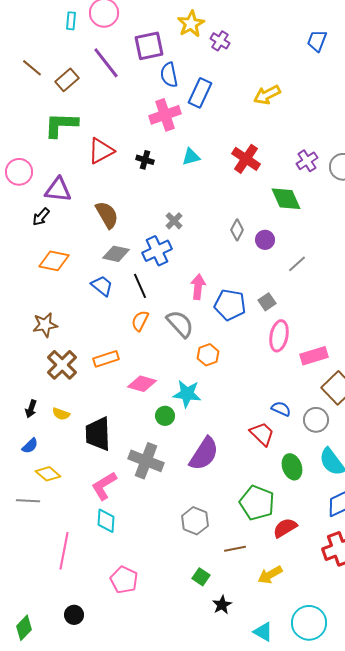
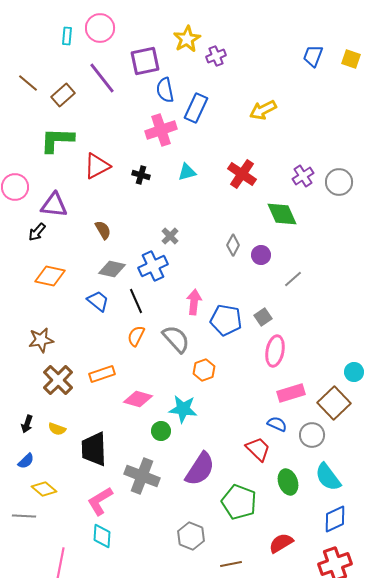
purple cross: (220, 41) -> (216, 56), turned 36
brown semicircle: (107, 215) -> (103, 230), size x0.7
pink rectangle: (314, 356) -> (291, 393), moved
green pentagon: (257, 503) -> (239, 502), moved

